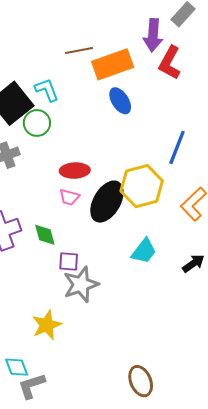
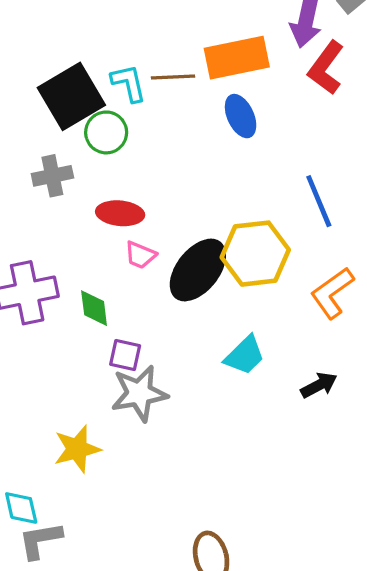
brown line: (79, 51) -> (173, 77), moved
blue line: (177, 147) -> (319, 201), turned -52
red ellipse: (75, 171) -> (120, 213), moved

